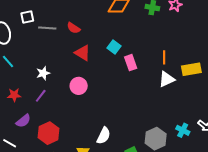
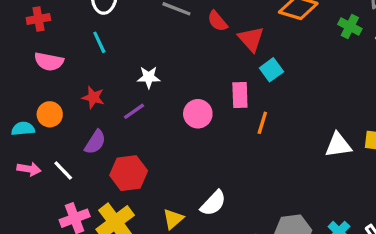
red triangle: (83, 53) -> (251, 39), moved
orange line: (164, 57) -> (262, 123), moved
pink rectangle: (131, 63) -> (240, 95), moved
purple semicircle: (23, 121) -> (95, 142), turned -35

